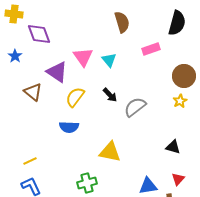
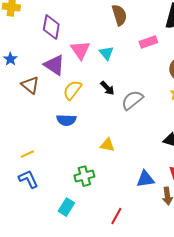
purple diamond: (39, 34) -> (51, 27), moved, turned 30
blue star: (15, 56) -> (10, 59), moved
yellow triangle: (110, 152) -> (107, 145), size x0.7

